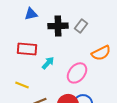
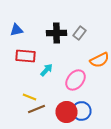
blue triangle: (31, 14) -> (16, 30), moved
yellow line: (22, 85) -> (30, 97), moved

